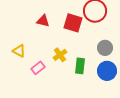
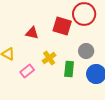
red triangle: (43, 21) -> (32, 33), moved
gray circle: (105, 48) -> (86, 51), moved

